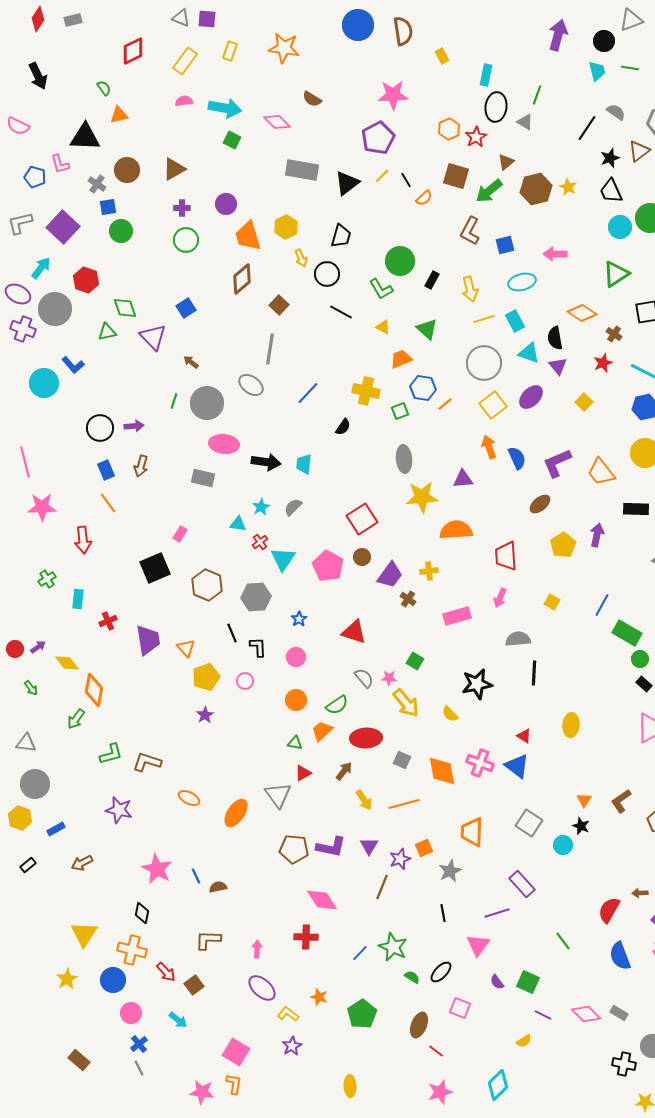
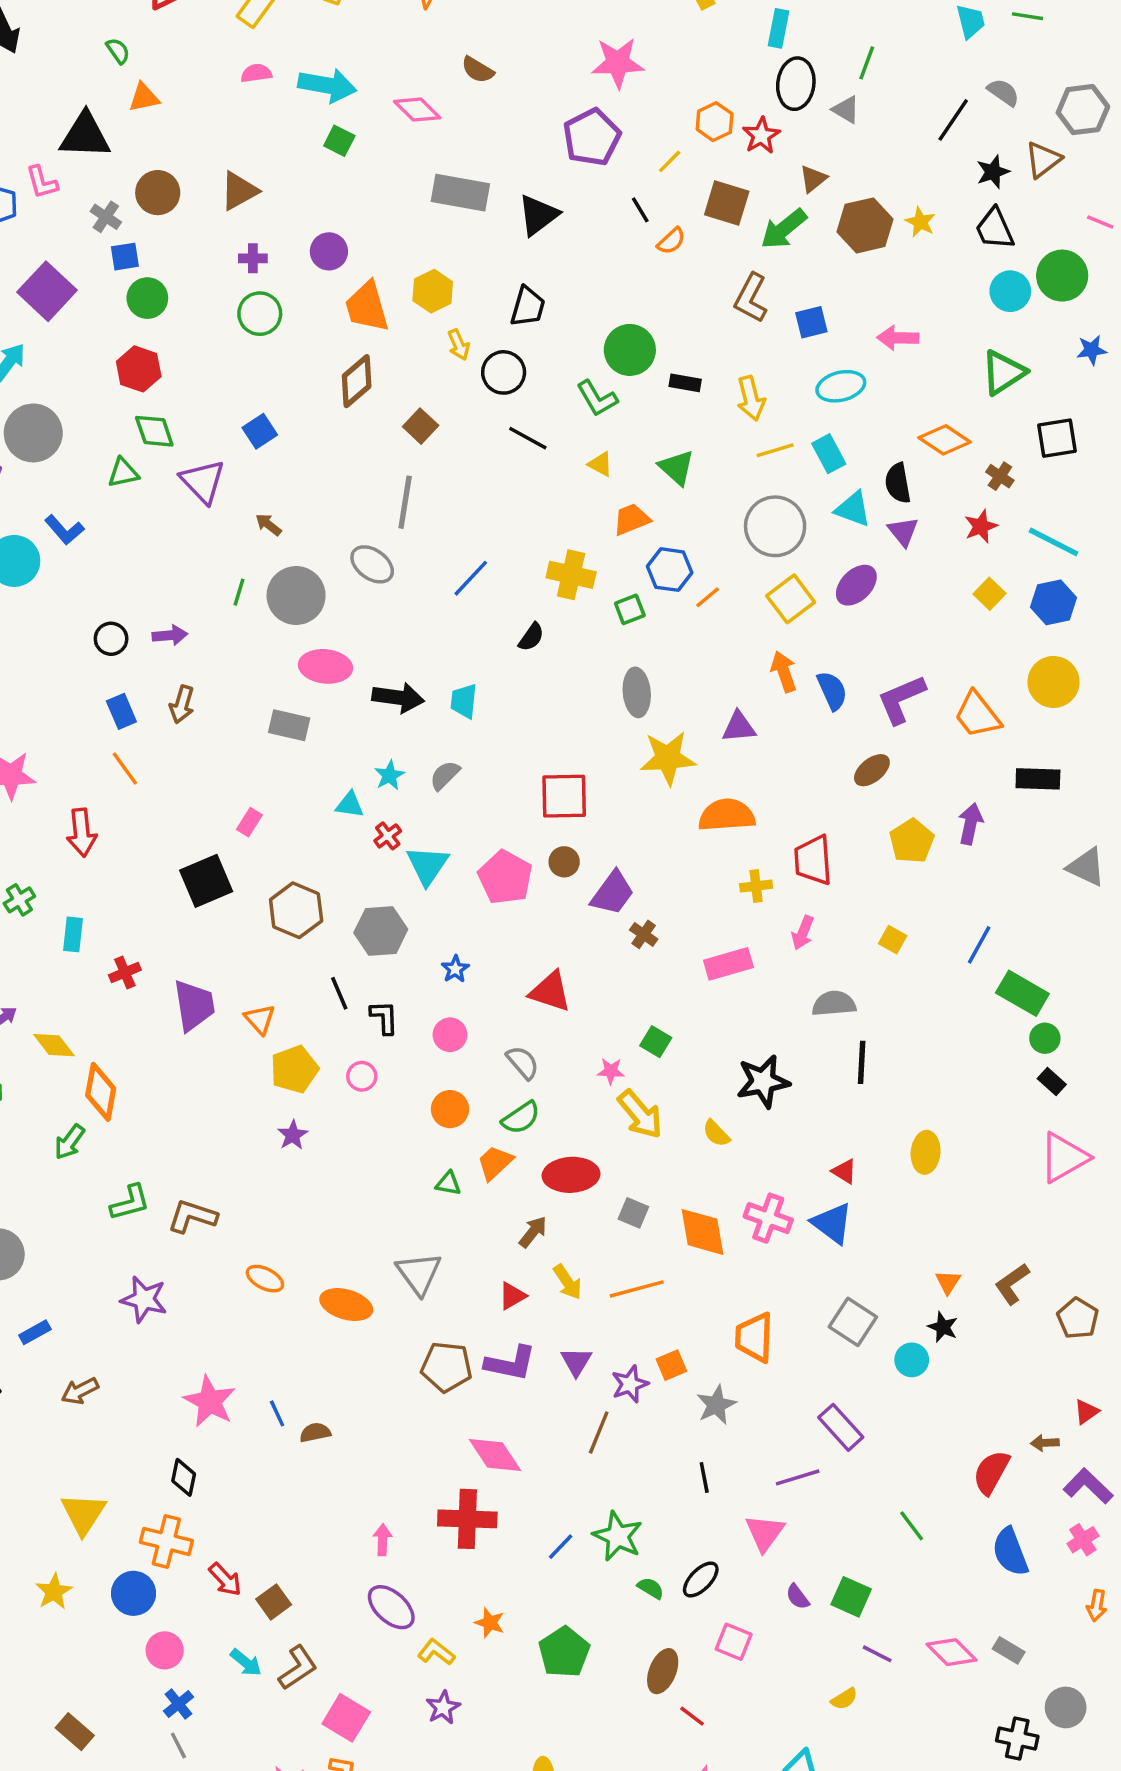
yellow line: (382, 176) -> (670, 161), moved
red hexagon: (86, 280) -> (139, 369), moved
black rectangle: (432, 280) -> (685, 383), turned 72
yellow square: (584, 402) -> (990, 594), moved
black circle: (100, 428) -> (111, 639), size x0.7
red square: (362, 519) -> (564, 796), turned 32
yellow cross: (429, 571) -> (756, 886), moved
gray semicircle: (364, 678) -> (523, 1062), moved
red triangle: (303, 773) -> (512, 1296), moved
orange ellipse: (236, 813) -> (346, 1305), turned 72
red cross: (306, 937) -> (467, 1519), size x1.4
brown L-shape: (208, 940) -> (298, 1668), moved, turned 144

